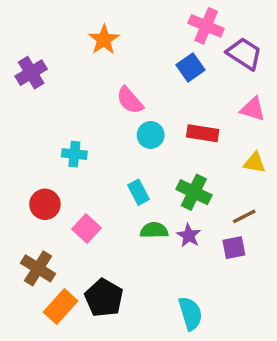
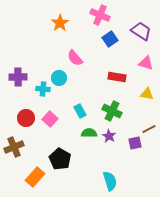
pink cross: (206, 26) -> (100, 15), moved
purple cross: (31, 73) -> (18, 77), moved, turned 30
cyan circle: (151, 135) -> (59, 78), moved
brown line: (244, 216) -> (149, 129), moved
pink square: (87, 229) -> (50, 119), moved
brown cross: (38, 268) -> (14, 147), moved, turned 36
black pentagon: (104, 298) -> (60, 159), moved

